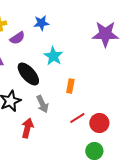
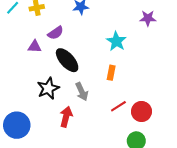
purple star: (105, 34) -> (148, 18), size x0.6
purple semicircle: (17, 38) -> (56, 33), moved
cyan star: (53, 56) -> (116, 41), moved

